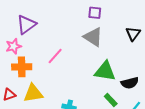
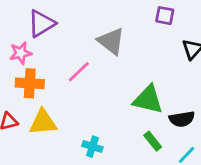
purple square: (95, 13) -> (165, 16), moved
gray triangle: (93, 37) -> (111, 41), moved

